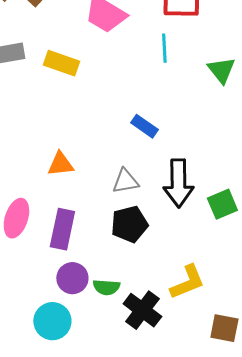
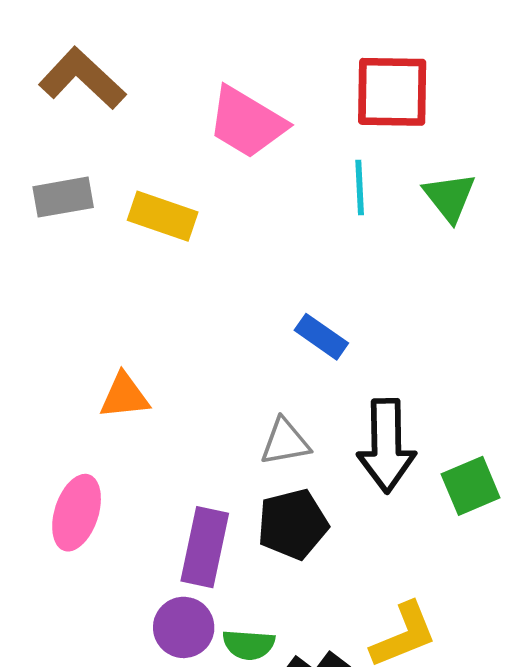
green triangle: (221, 70) -> (450, 197), moved
orange triangle: (60, 164) -> (124, 396), moved
purple rectangle: (62, 229) -> (205, 547), moved

